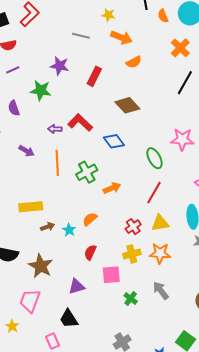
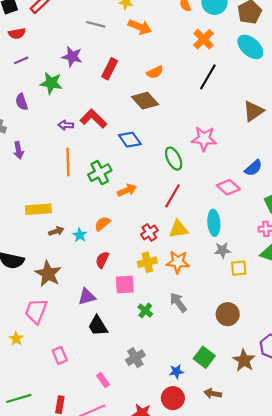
orange semicircle: (134, 62) -> (155, 72), moved
purple arrow: (26, 151) -> (18, 150), moved, turned 49
black trapezoid: (69, 319) -> (98, 326), moved

